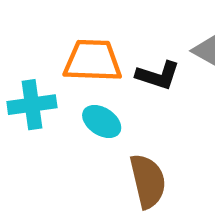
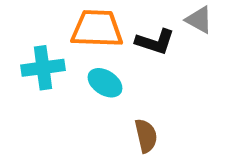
brown semicircle: (148, 181) -> (146, 136), size x0.7

